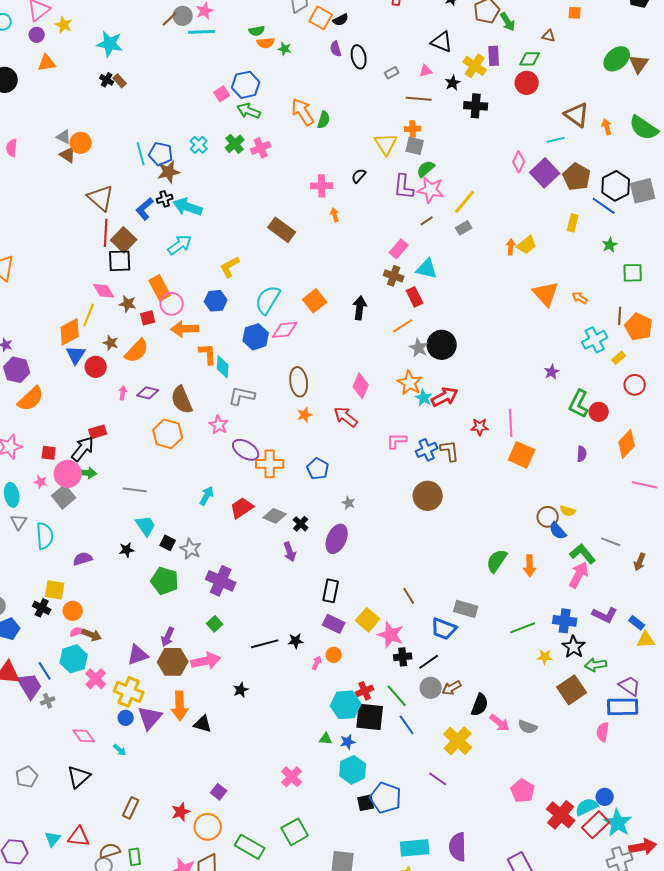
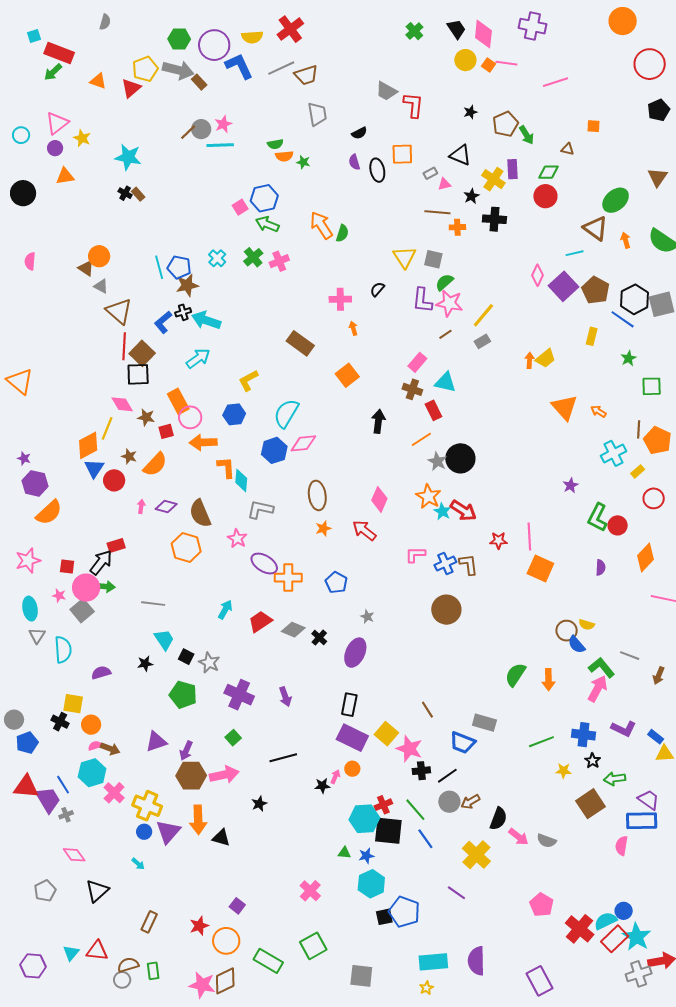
orange square: (321, 18) -> (402, 154), moved, turned -30
green ellipse: (617, 59) -> (616, 200), moved
gray rectangle: (392, 73) -> (430, 173), moved
orange cross: (413, 129) -> (457, 227), moved
gray triangle: (64, 137) -> (101, 286), moved
orange square: (315, 301) -> (347, 375), moved
red arrow: (445, 397) -> (463, 510), turned 60
purple arrow: (290, 552) -> (285, 697), moved
purple rectangle: (334, 624) -> (352, 738), size x1.4
black star: (296, 641) -> (322, 786), moved
black star: (574, 647) -> (593, 761), size x0.7
purple triangle: (138, 655) -> (156, 742), moved
pink diamond: (84, 736) -> (74, 855), moved

